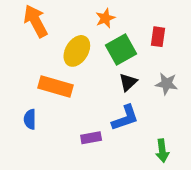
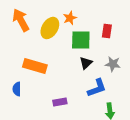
green square: (121, 50) -> (81, 40), turned 30
yellow ellipse: (77, 51) -> (50, 28), moved
blue L-shape: (125, 118) -> (97, 88), moved

